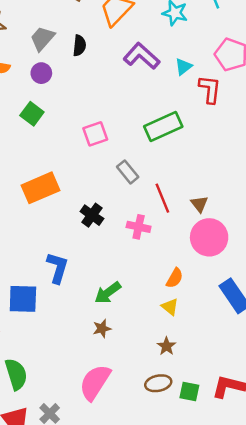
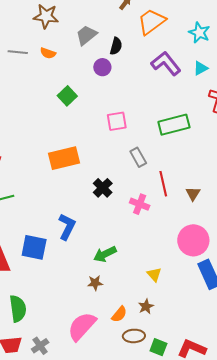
cyan triangle: (183, 67) -> (201, 68), moved
purple circle: (41, 73) -> (102, 67), moved
pink circle: (209, 237) -> (193, 240), moved
orange semicircle: (175, 278) -> (119, 314), moved

